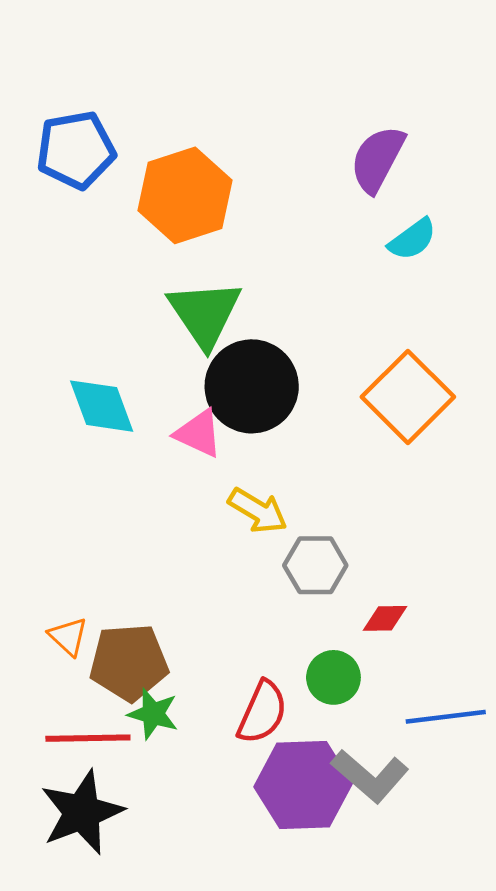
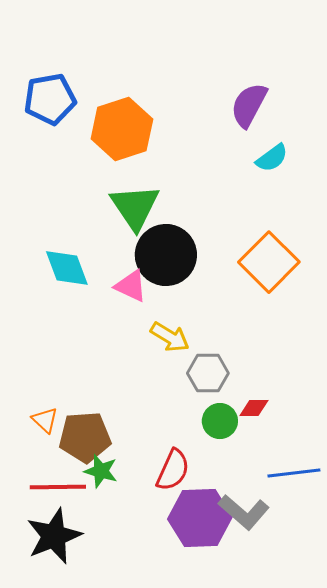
green circle: (333, 677) -> (220, 421), moved

